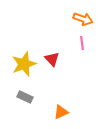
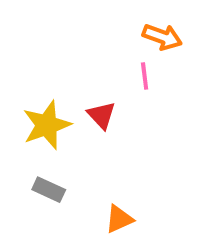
pink line: (82, 43) -> (145, 76), moved

